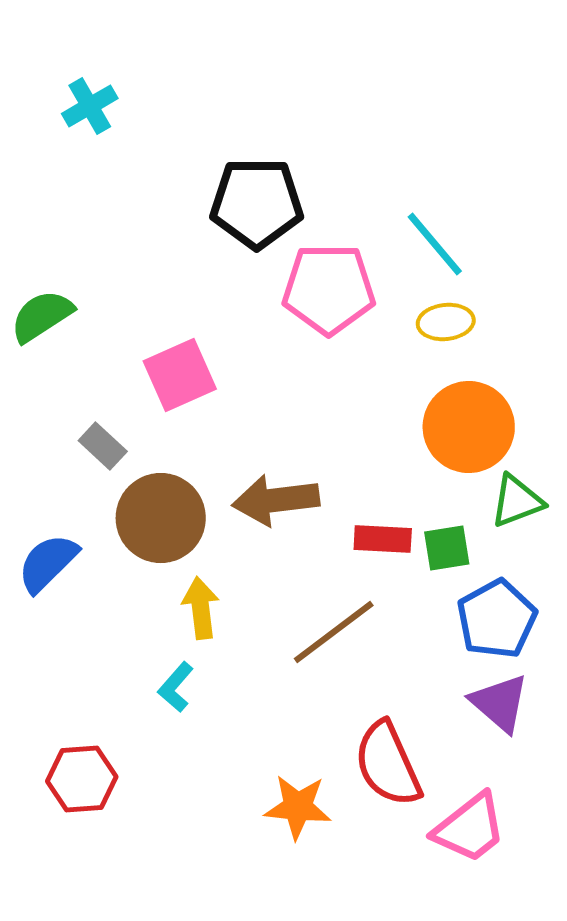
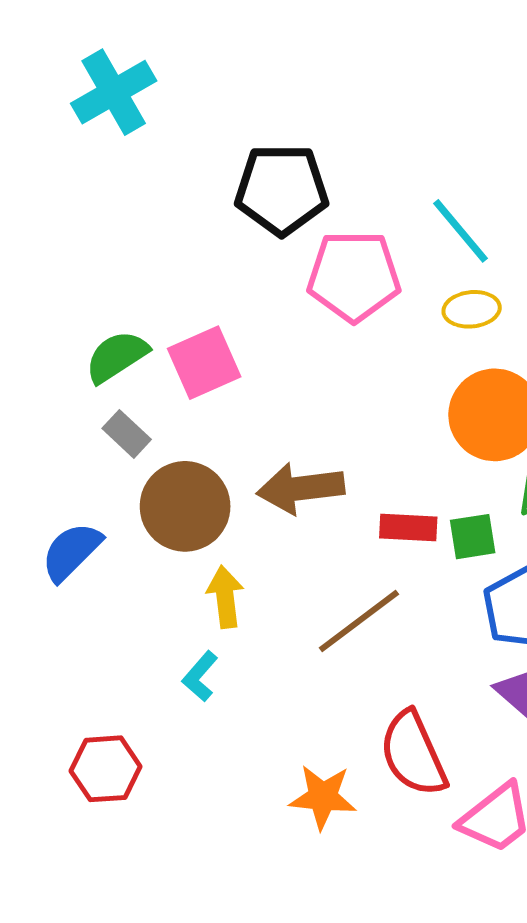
cyan cross: (90, 106) -> (114, 92), size x1.5
green semicircle: (42, 316) -> (117, 357), moved

